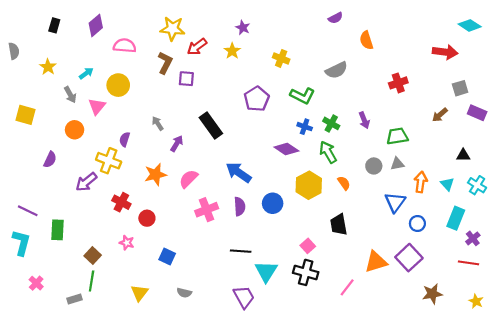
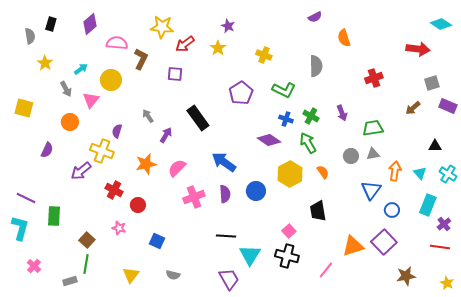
gray semicircle: (14, 51) -> (30, 36), moved
brown L-shape: (165, 63) -> (141, 59), moved
gray semicircle: (337, 70) -> (316, 66), turned -65

